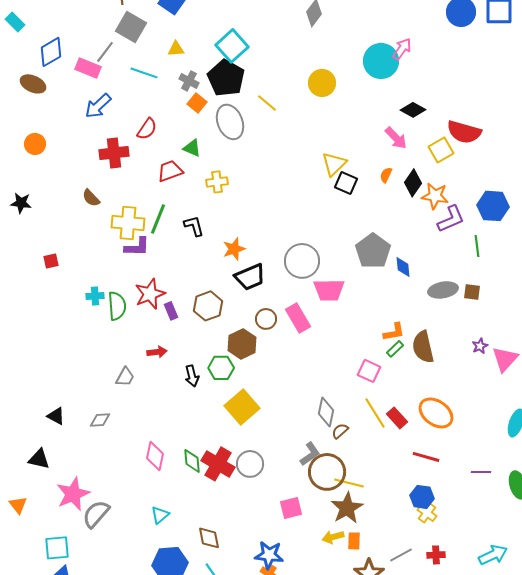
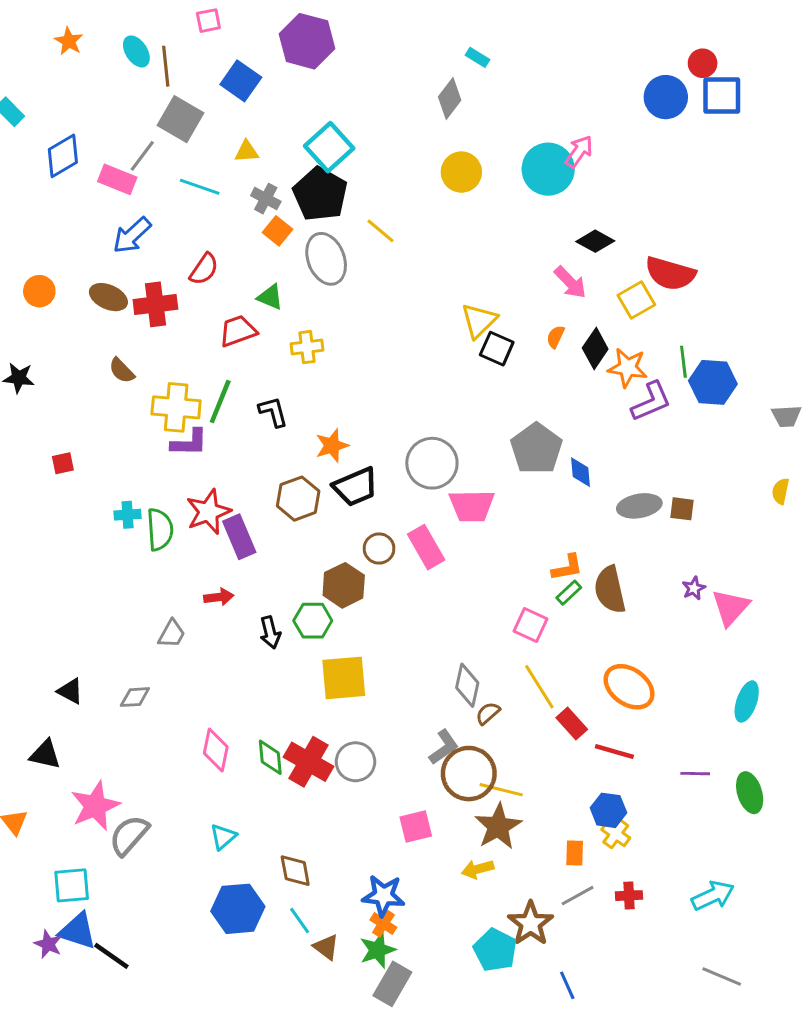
yellow circle: (322, 83) -> (461, 172), moved
brown ellipse: (33, 84) -> (108, 297), moved
green line: (477, 246) -> (683, 362), moved
brown hexagon: (208, 306) -> (298, 499), moved
purple rectangle: (171, 311) -> (239, 537), size x1.6
yellow square: (242, 407) -> (344, 678), turned 36
red rectangle: (397, 418) -> (572, 724), moved
orange rectangle: (354, 541) -> (575, 853), moved

